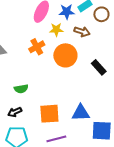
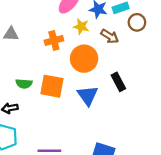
blue triangle: (81, 113) -> (88, 95), moved, turned 42
orange square: (49, 114) -> (52, 86), moved

